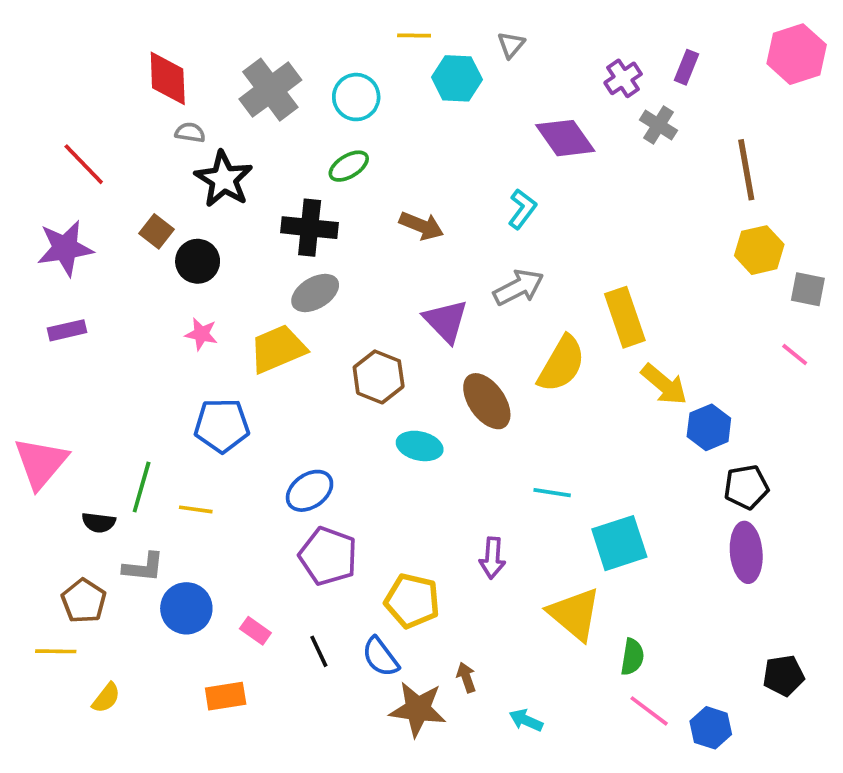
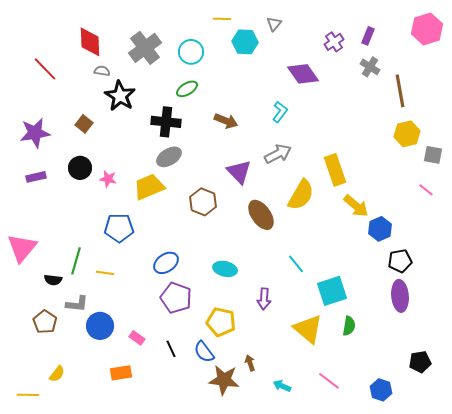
gray cross: (658, 125) -> (370, 67), moved
red line: (84, 164) -> (45, 69), moved
black circle: (198, 261) -> (80, 168), moved
cyan ellipse: (420, 446) -> (225, 269), moved
cyan line: (552, 493) -> (296, 264), turned 42
yellow line: (56, 651) -> (28, 395), moved
green semicircle: (632, 657) -> (349, 326), moved
pink line: (649, 711) -> (329, 381), moved

